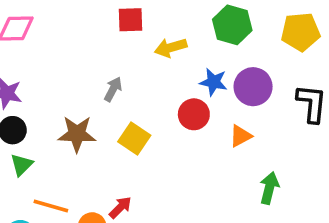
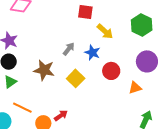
yellow arrow: (171, 47) -> (105, 31), turned -132
blue star: (213, 82) -> (92, 53), moved

